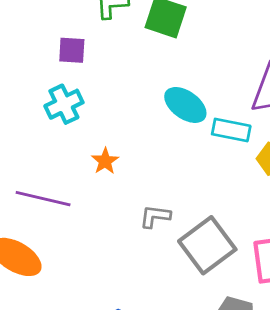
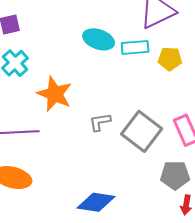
orange star: (105, 161) -> (55, 94), size x1.8

